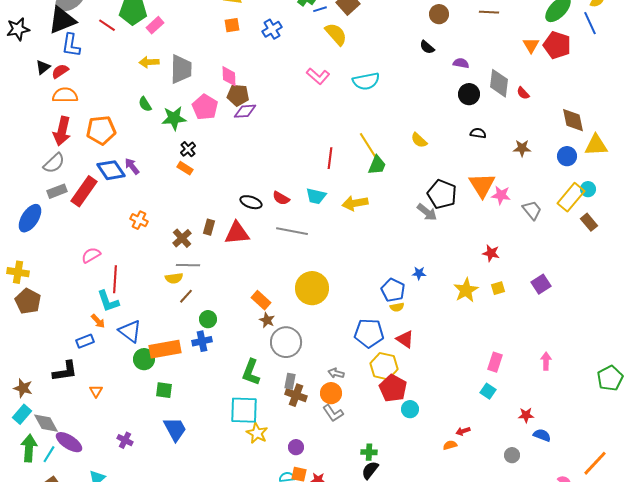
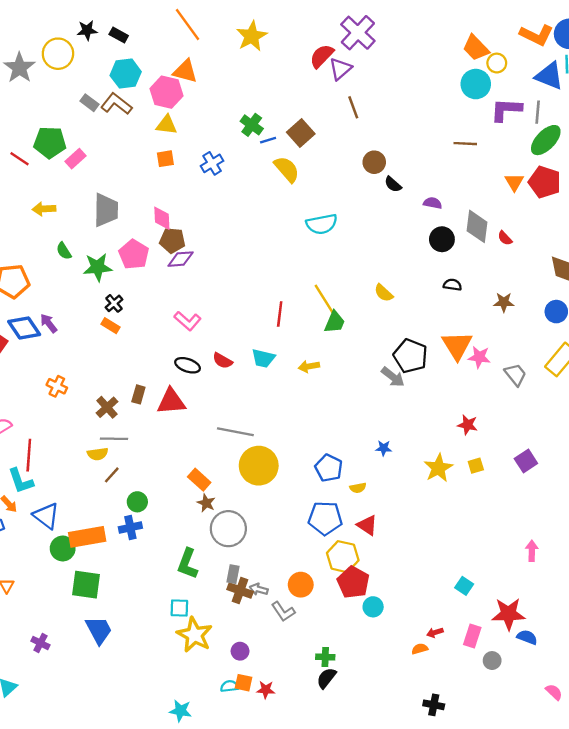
brown circle: (439, 14) -> (374, 162), moved
yellow arrow: (149, 62) -> (44, 209), moved
pink L-shape: (318, 76) -> (188, 321), moved
yellow arrow: (355, 203) -> (309, 366), size x0.7
gray line: (292, 231) -> (235, 432), moved
blue pentagon: (393, 290) -> (329, 468), moved
pink rectangle: (495, 362) -> (472, 636), moved
gray arrow: (336, 373) -> (259, 589), moved
green square: (164, 390) -> (86, 585), size x1.5
orange circle: (331, 393) -> (301, 585), moved
cyan square: (244, 410) -> (179, 608), size x0.6
red star: (526, 415) -> (508, 614), size x1.8
yellow star: (257, 433) -> (195, 635), size x1.4

